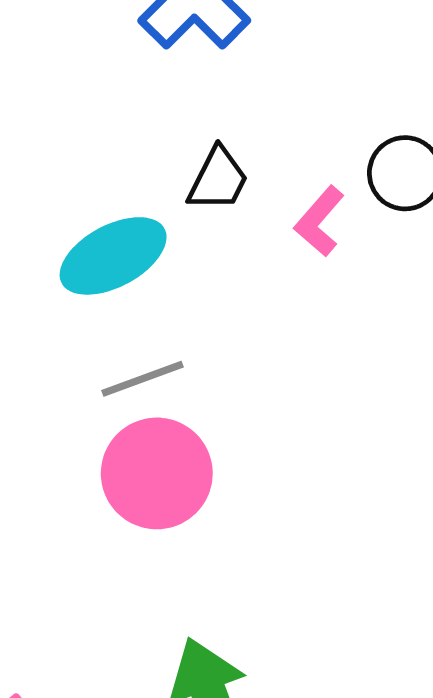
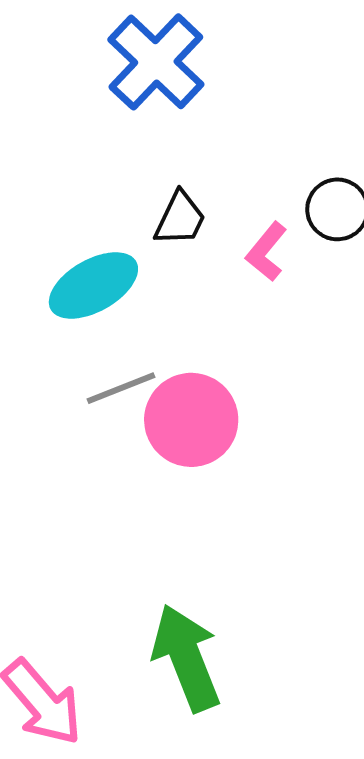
pink circle: (157, 473) -> (191, 420), moved

